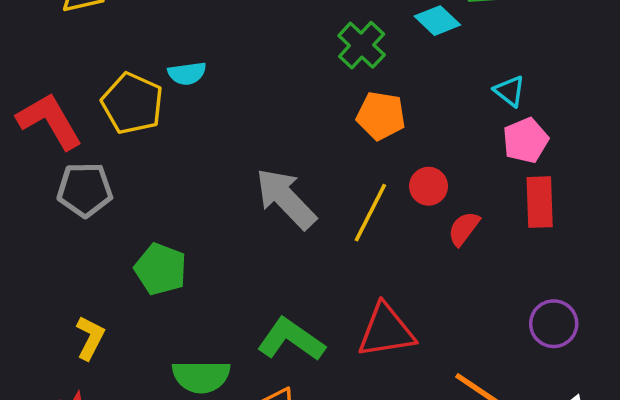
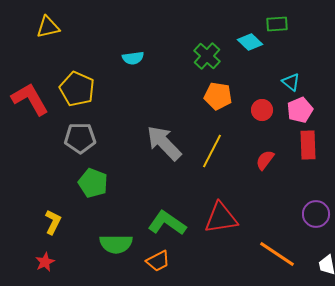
cyan semicircle: (187, 73) -> (133, 58), moved
red circle: (429, 186) -> (262, 110), moved
gray pentagon: (85, 190) -> (80, 138), moved

